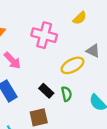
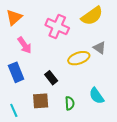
yellow semicircle: (80, 18) -> (92, 16), size x1.6
green semicircle: (66, 94) -> (70, 103), moved

